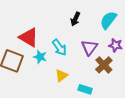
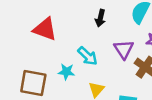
red triangle: (29, 37) -> (45, 29), moved

